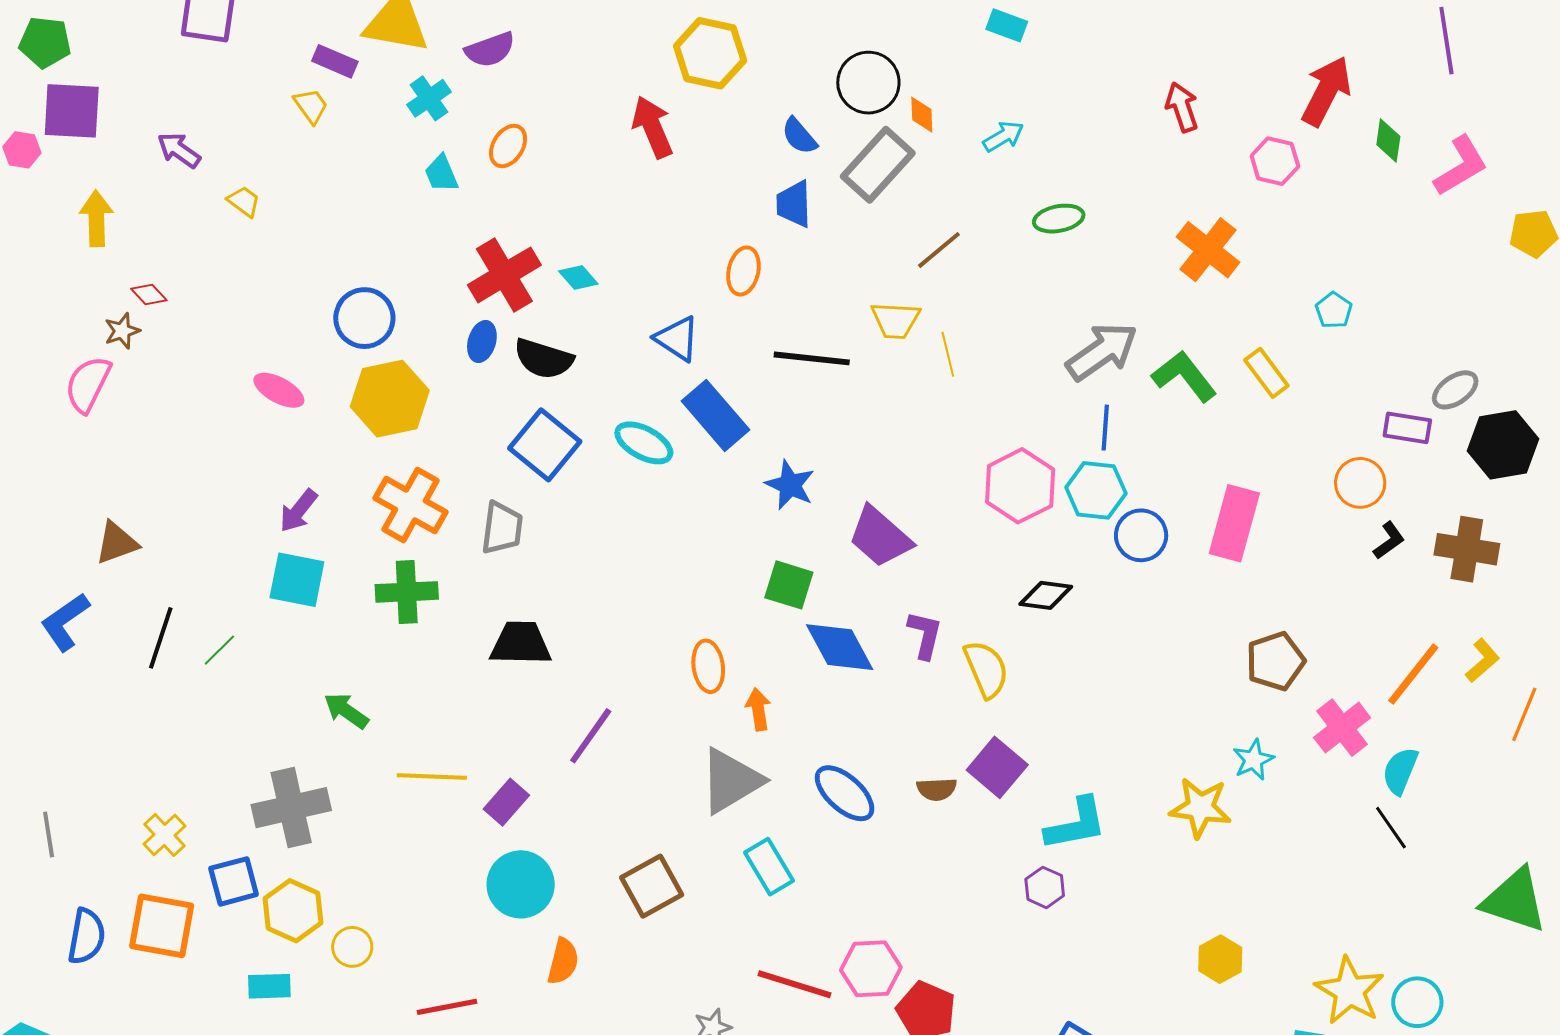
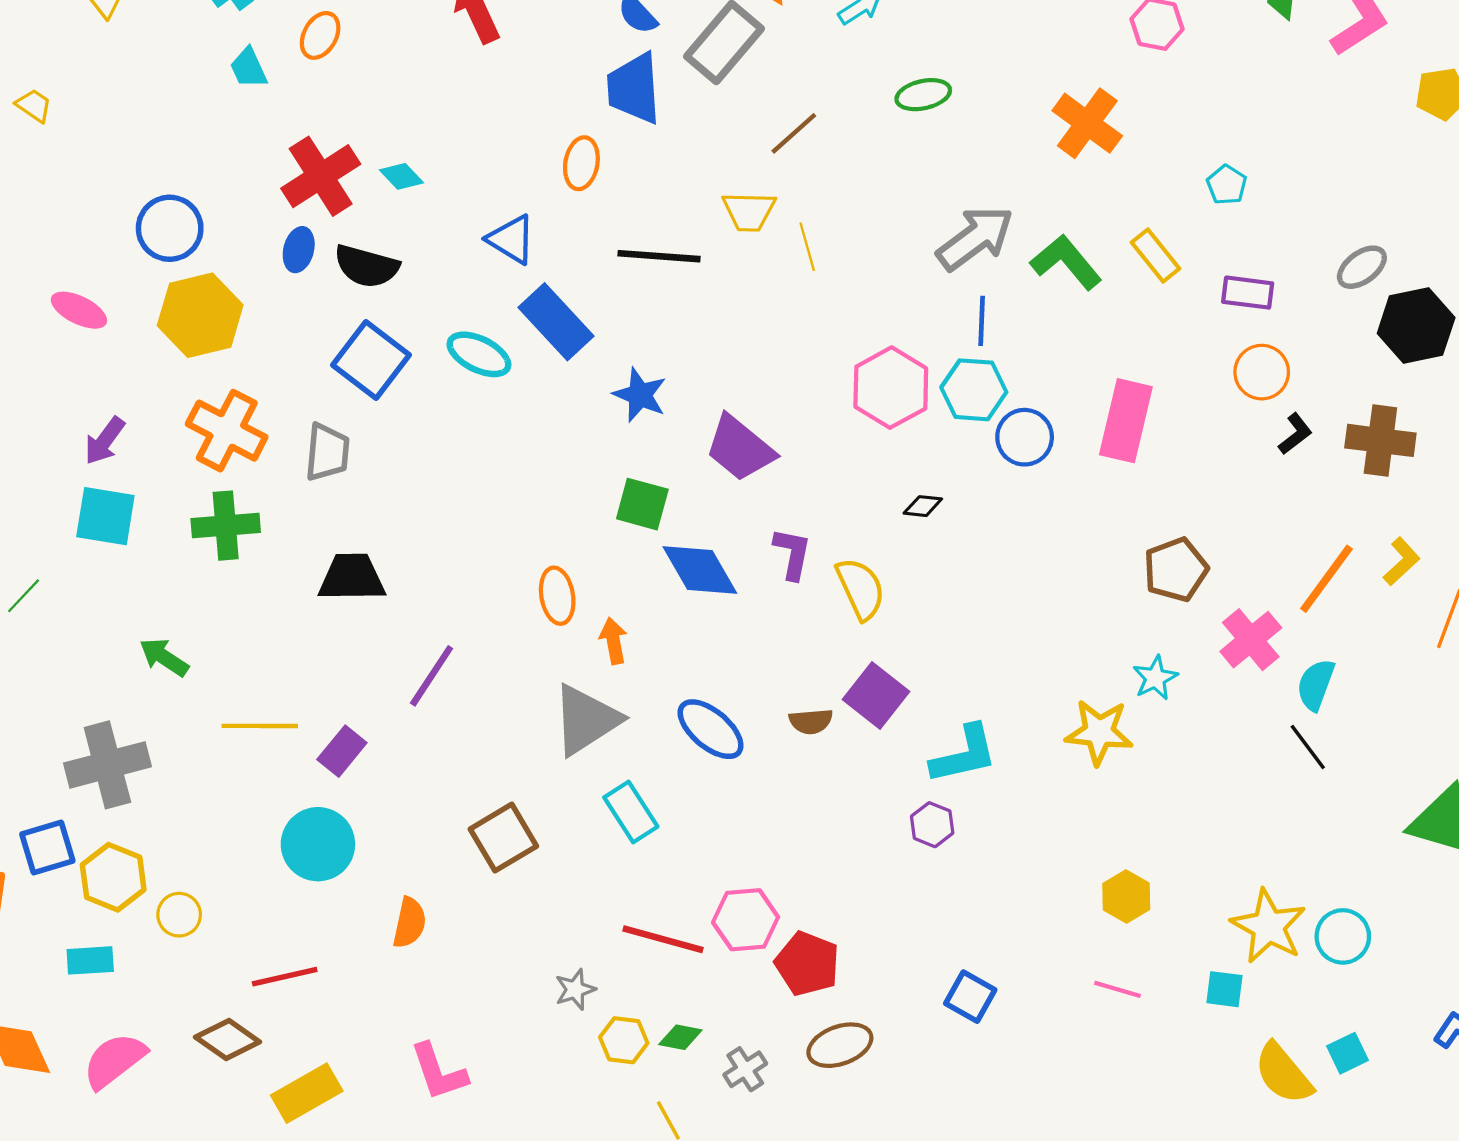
blue trapezoid: (794, 204) -> (634, 88), size x1.4
purple rectangle: (1407, 428) -> (1248, 293), moved
black diamond: (1046, 595) -> (923, 506), size x0.7
cyan circle: (521, 884) -> (318, 844), moved

